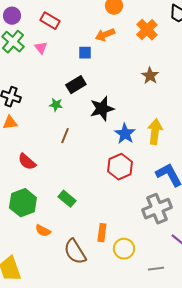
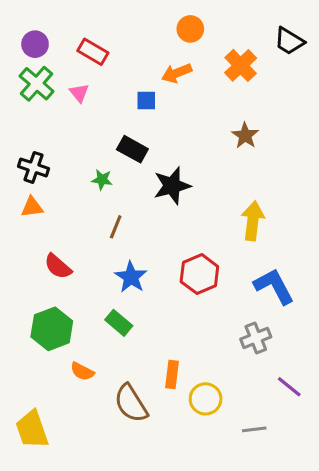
black rectangle: (76, 85) -> (132, 149), turned 60
blue star: (125, 134) -> (131, 277), moved
gray cross: (157, 209) -> (256, 338), size x0.7

